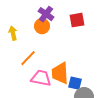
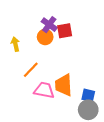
red square: (77, 20) -> (65, 31), moved
blue square: (75, 83) -> (88, 95), moved

